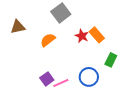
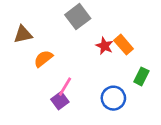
orange semicircle: (48, 40) -> (43, 59), moved
pink line: (61, 83) -> (65, 87), moved, turned -35

